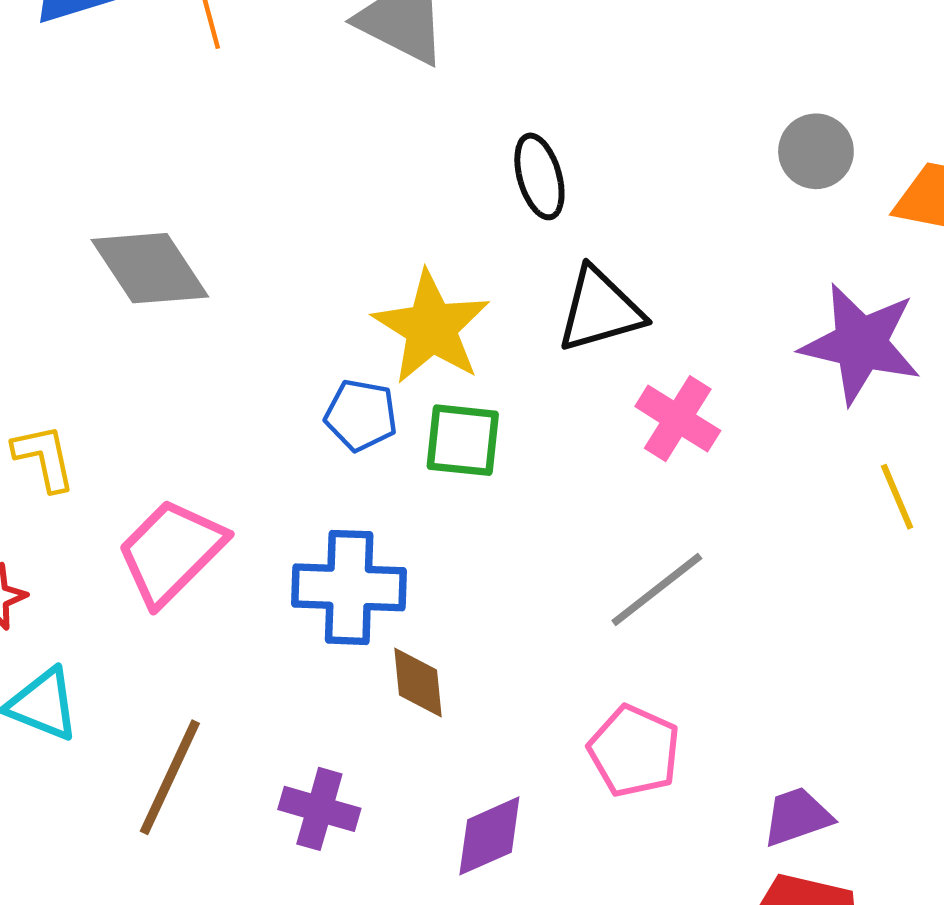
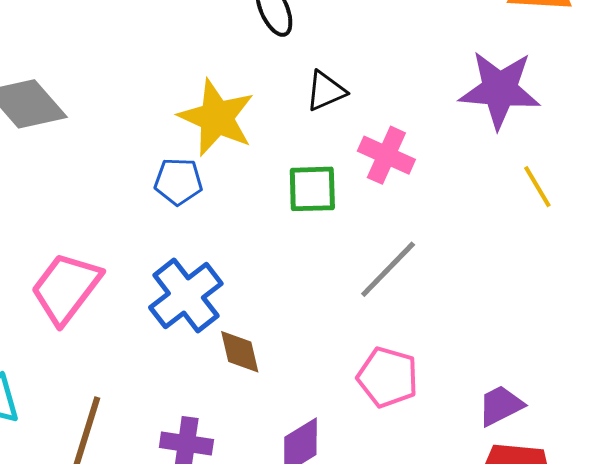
black triangle: (600, 310) -> (326, 91), size x0.7
green square: (463, 440) -> (312, 189), moved
blue cross: (349, 587) -> (186, 295), turned -32

